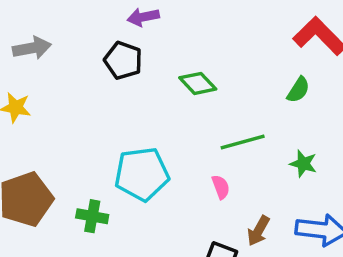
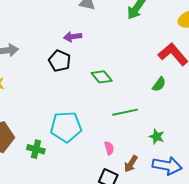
green star: (303, 164) -> (157, 137), moved
pink semicircle: (221, 187) -> (109, 148), moved

